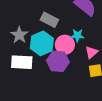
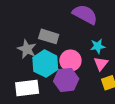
gray star: (19, 35) -> (27, 49), moved
cyan star: (77, 35) -> (98, 46), moved

